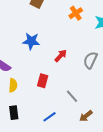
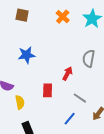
red arrow: (61, 56) -> (67, 74), moved
blue line: (49, 117) -> (70, 119), moved

